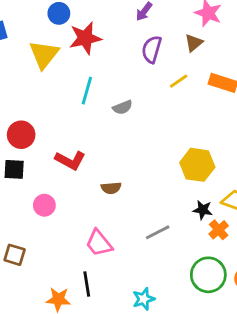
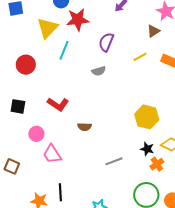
purple semicircle: (152, 49) -> (106, 42), moved
cyan line: (87, 91) -> (64, 50), moved
red circle: (21, 135) -> (26, 65), moved
pink trapezoid: (99, 243) -> (52, 154), moved

